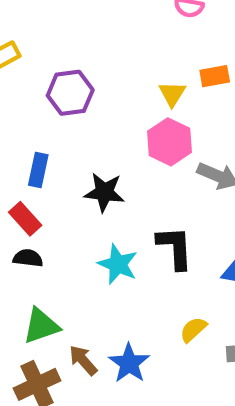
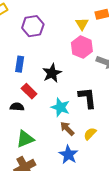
black star: (104, 192) -> (52, 73), turned -30
red rectangle: (25, 219) -> (29, 91), moved
yellow semicircle: (193, 329) -> (90, 134), moved
brown arrow: (83, 360) -> (67, 129), moved

